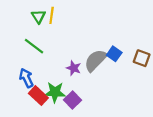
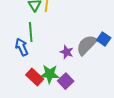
green line: (34, 46) -> (31, 32), turned 48
blue arrow: (26, 78) -> (22, 47), moved

